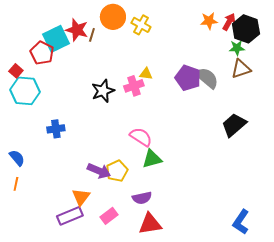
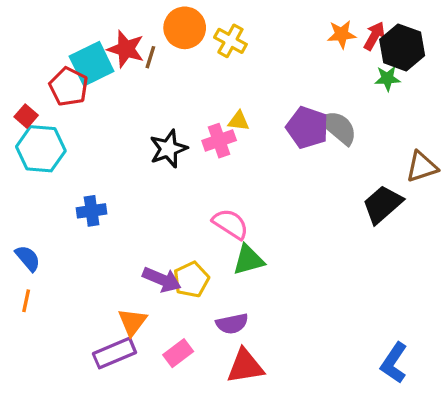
brown triangle: (241, 69) -> (422, 167), moved

